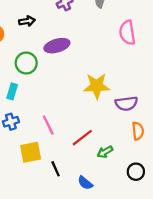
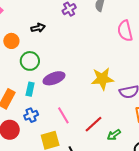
purple ellipse: (57, 46) -> (54, 78), moved
green circle: (26, 63) -> (30, 61), moved

